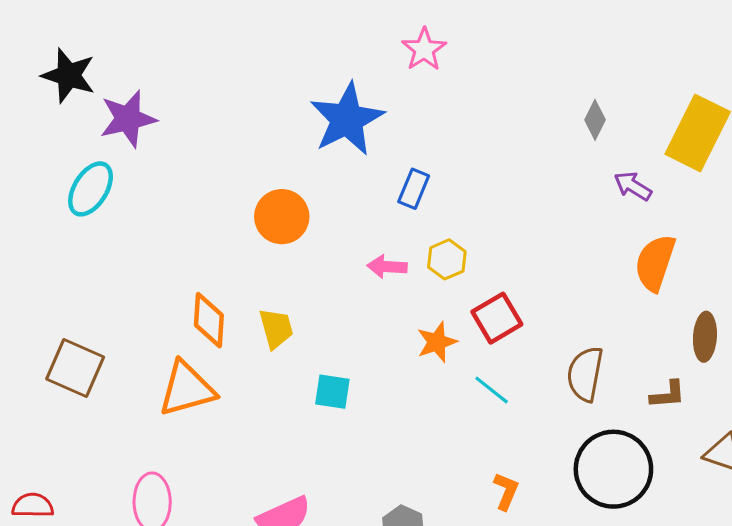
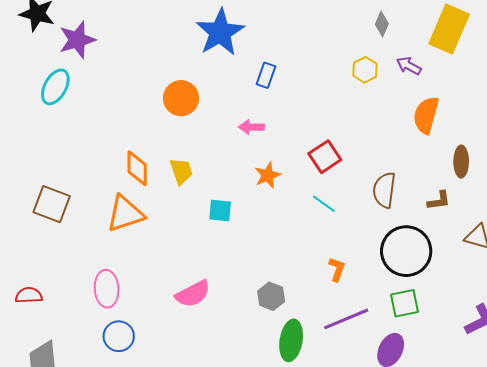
yellow hexagon: (447, 259) -> (365, 70), moved
orange star: (437, 342) -> (268, 175), moved

